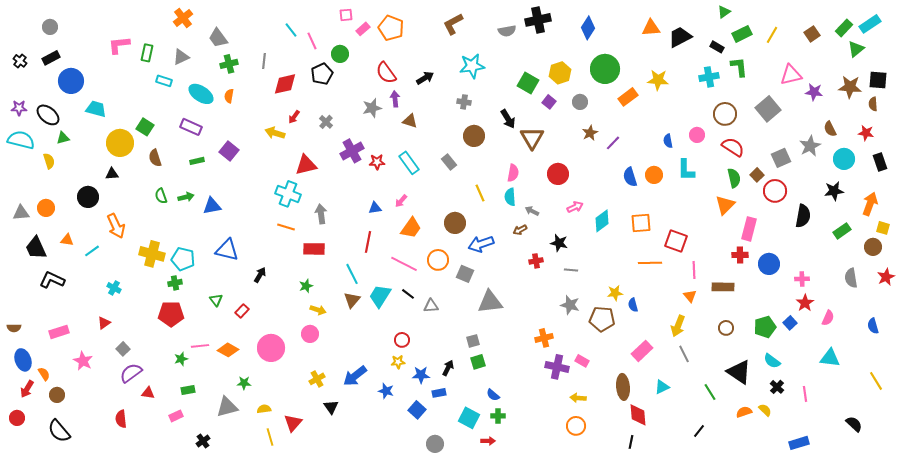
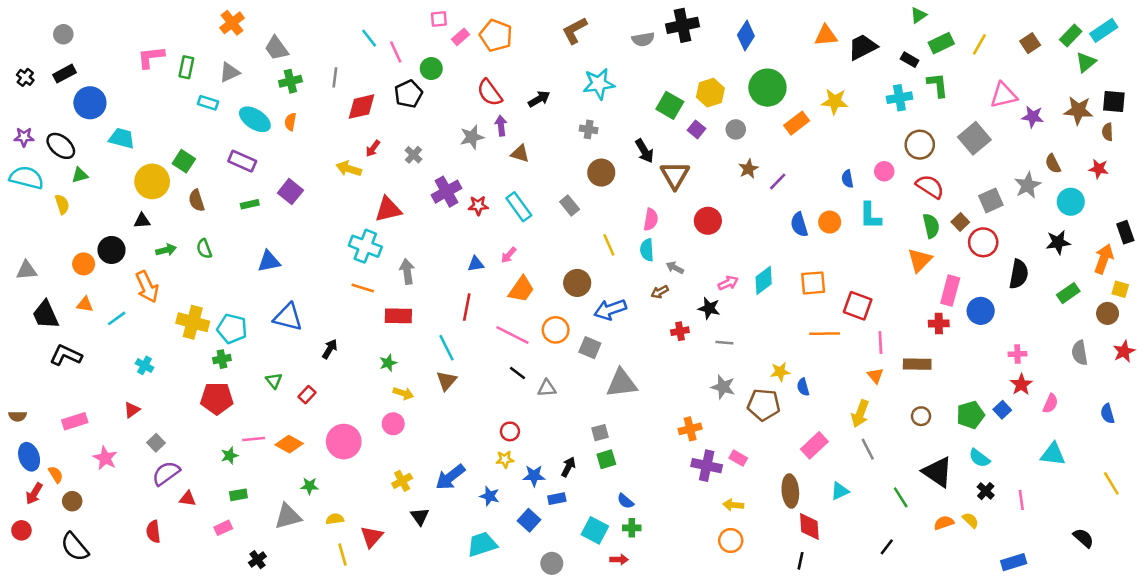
black rectangle: (880, 162) -> (1125, 232), moved
green arrow: (186, 197) -> (166, 250), moved
pink arrow: (575, 207) -> (728, 283), moved
orange circle: (46, 208) -> (84, 264), moved
blue circle: (769, 264) -> (981, 311), moved
cyan trapezoid: (380, 296) -> (482, 544), moved, turned 40

